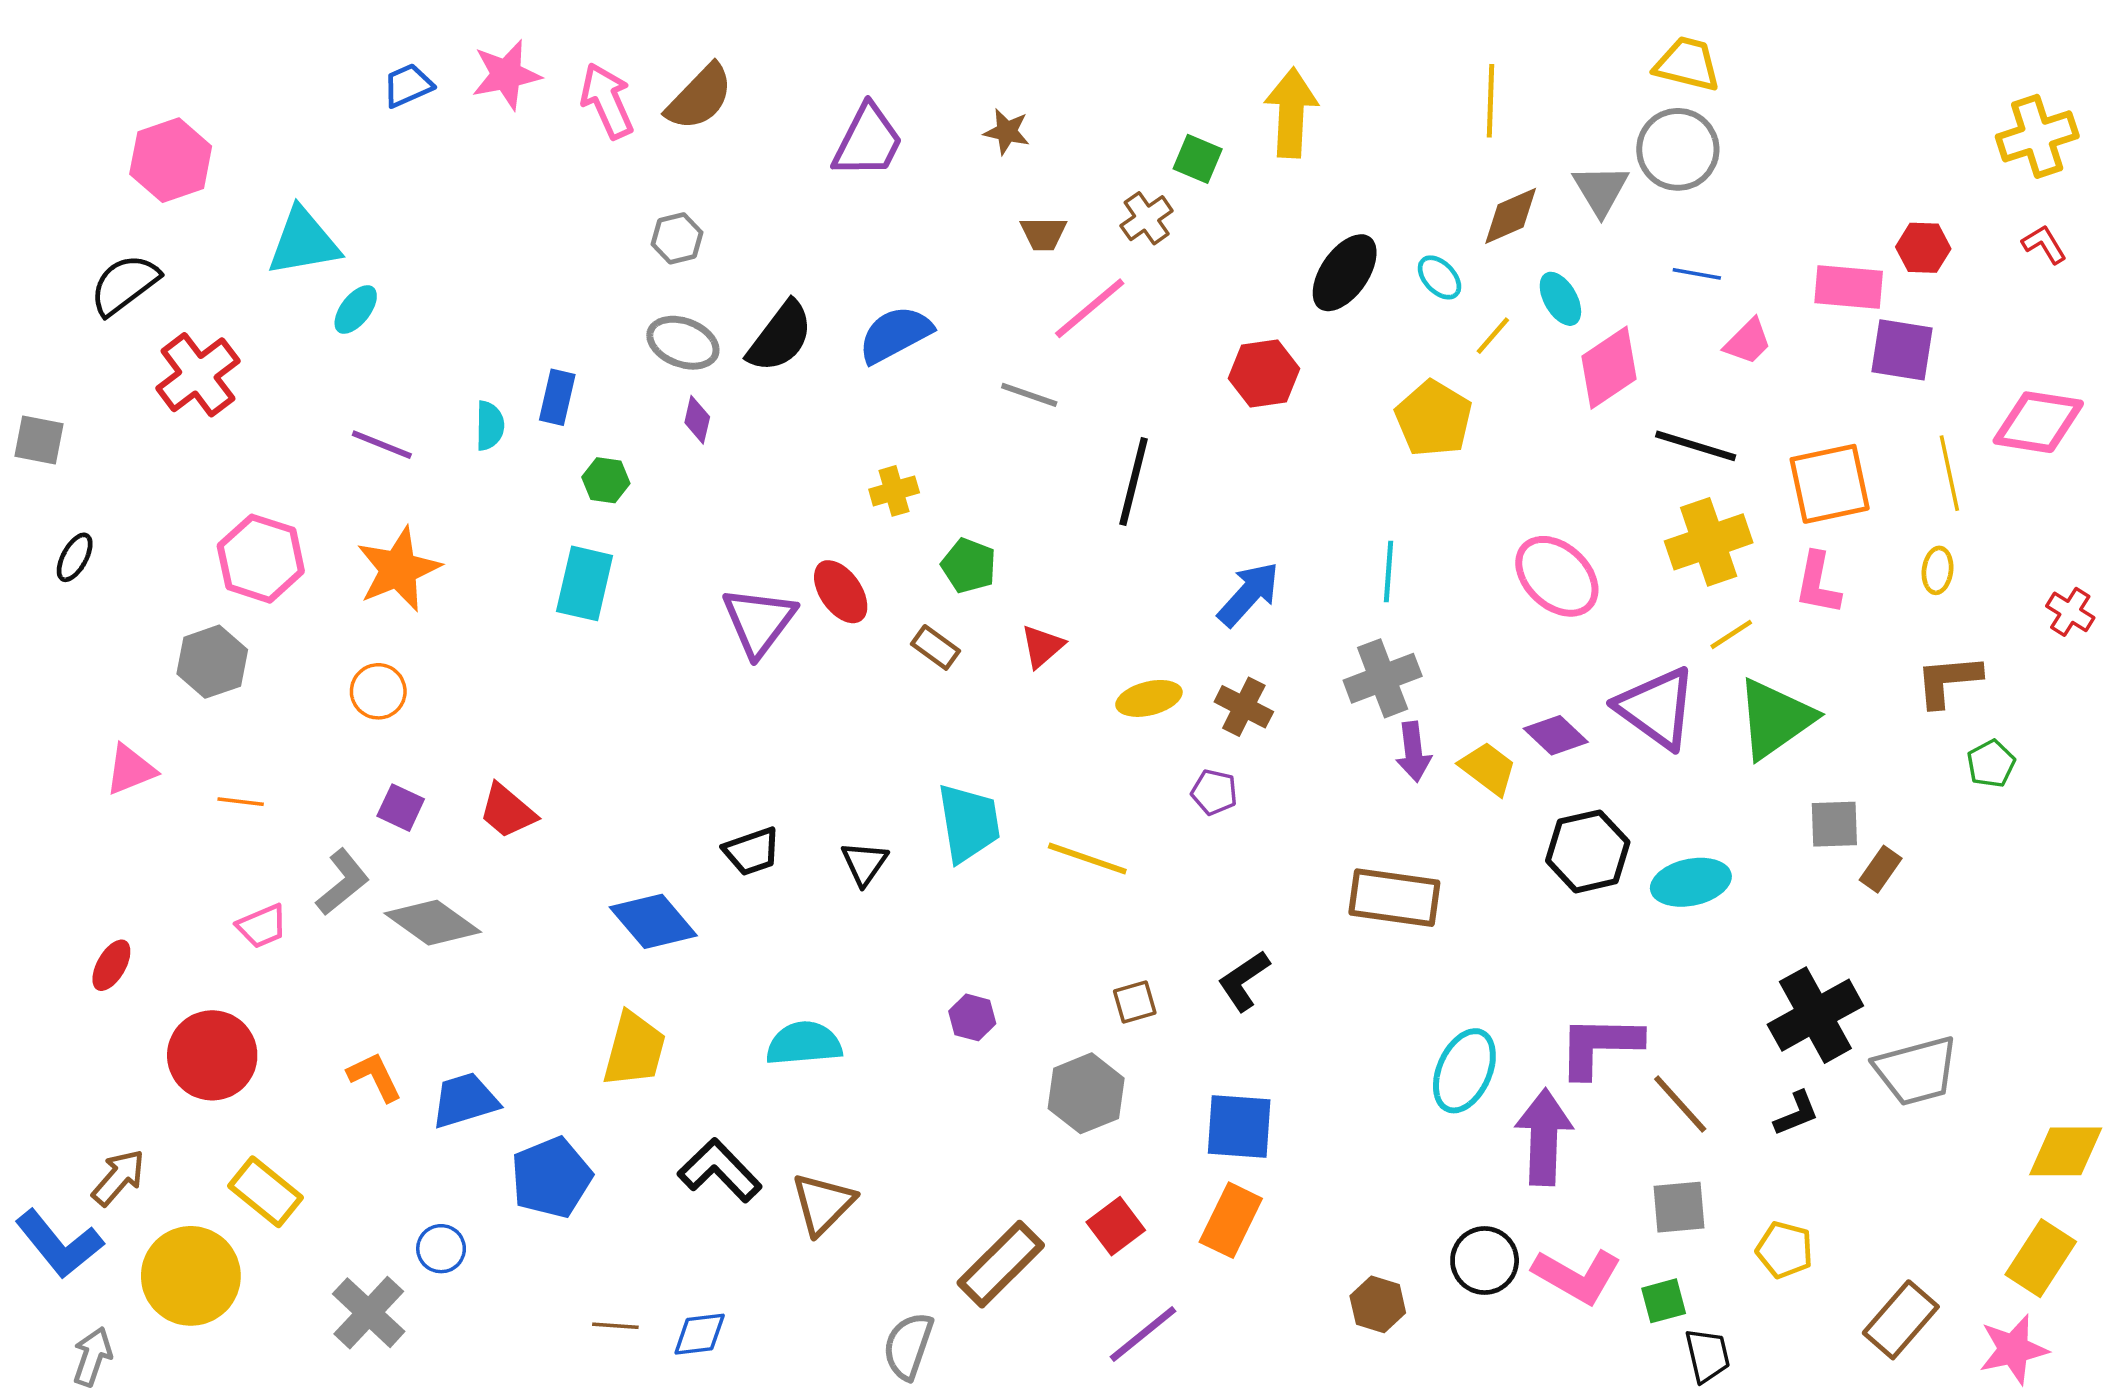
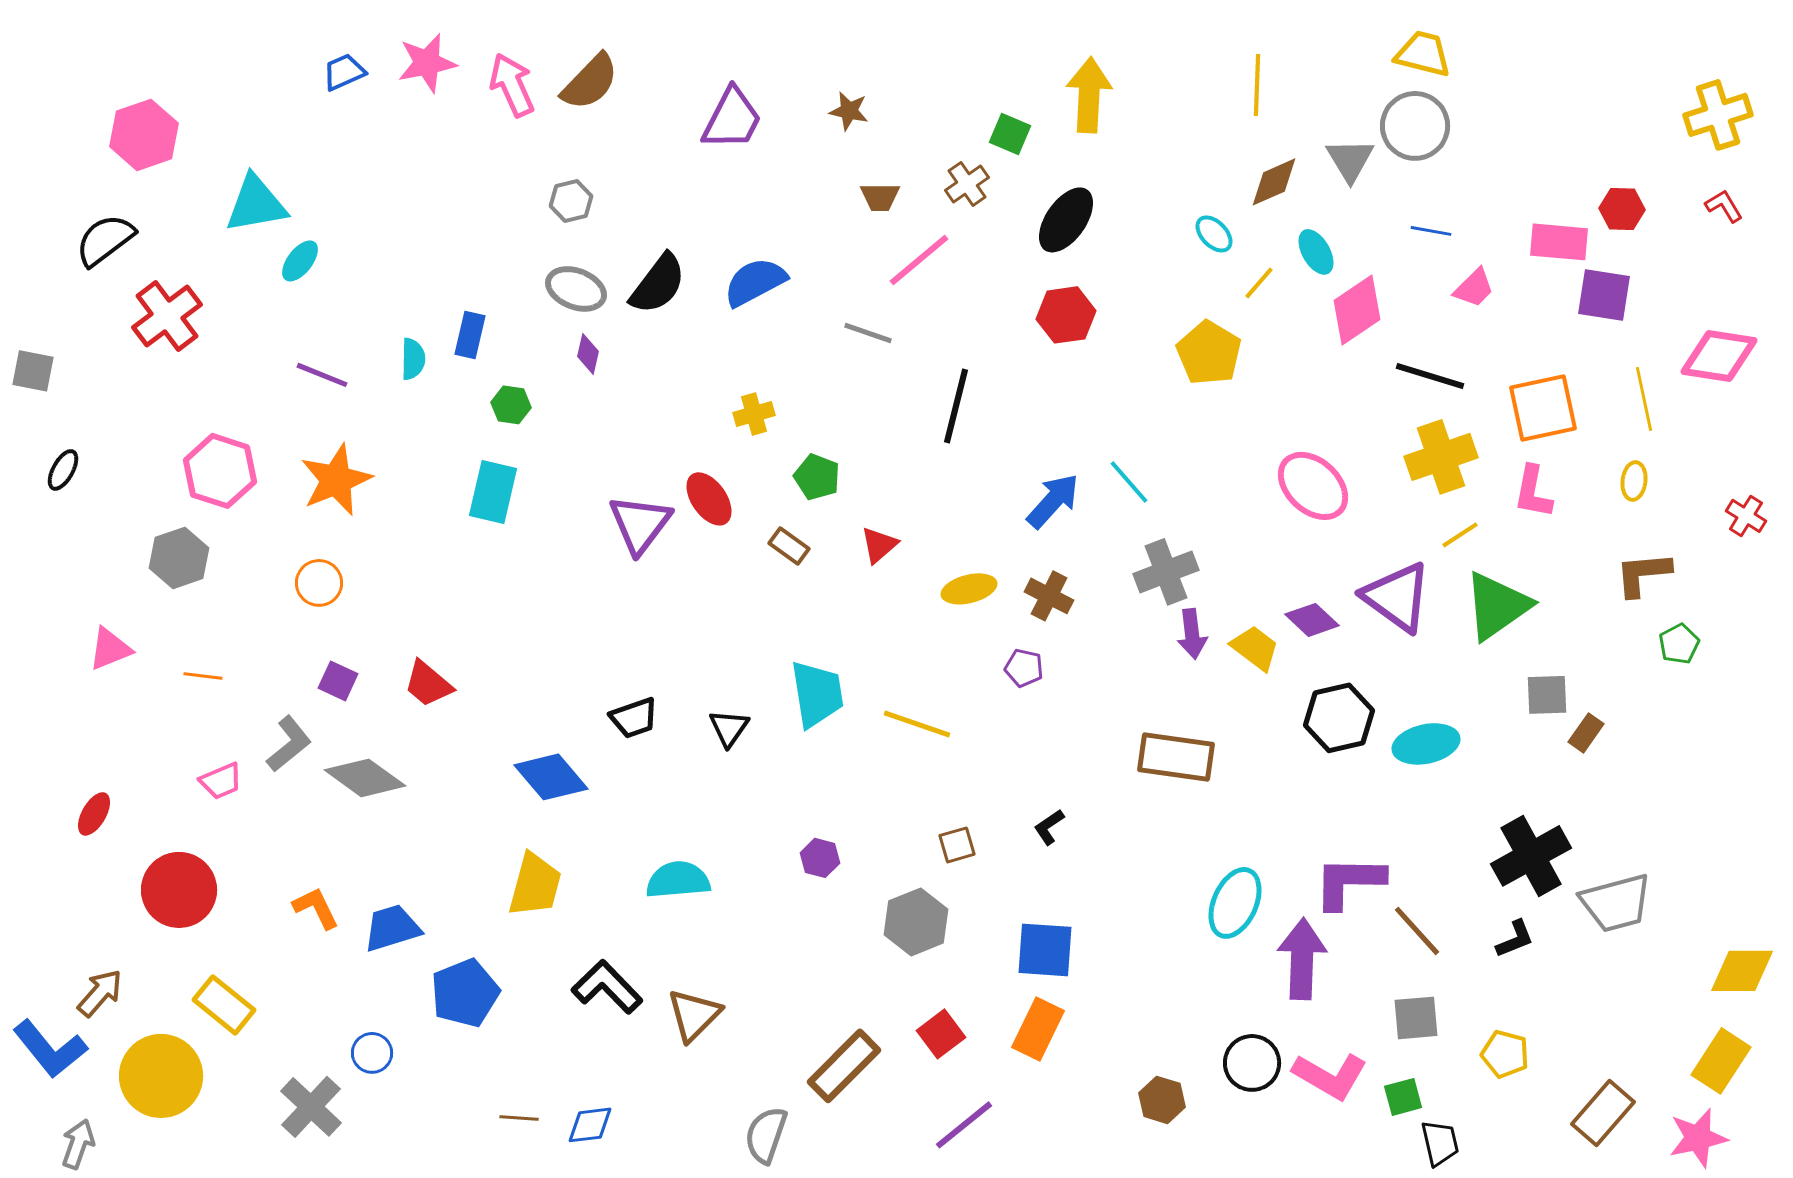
black ellipse: (1345, 273) -> (1066, 220), moved
cyan line: (1389, 572) -> (1129, 482), moved, turned -45
black L-shape: (1244, 981) -> (1049, 827), size x0.7

